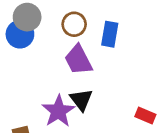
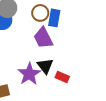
blue rectangle: (110, 34) -> (54, 18), moved
red rectangle: (145, 115) -> (62, 77), moved

